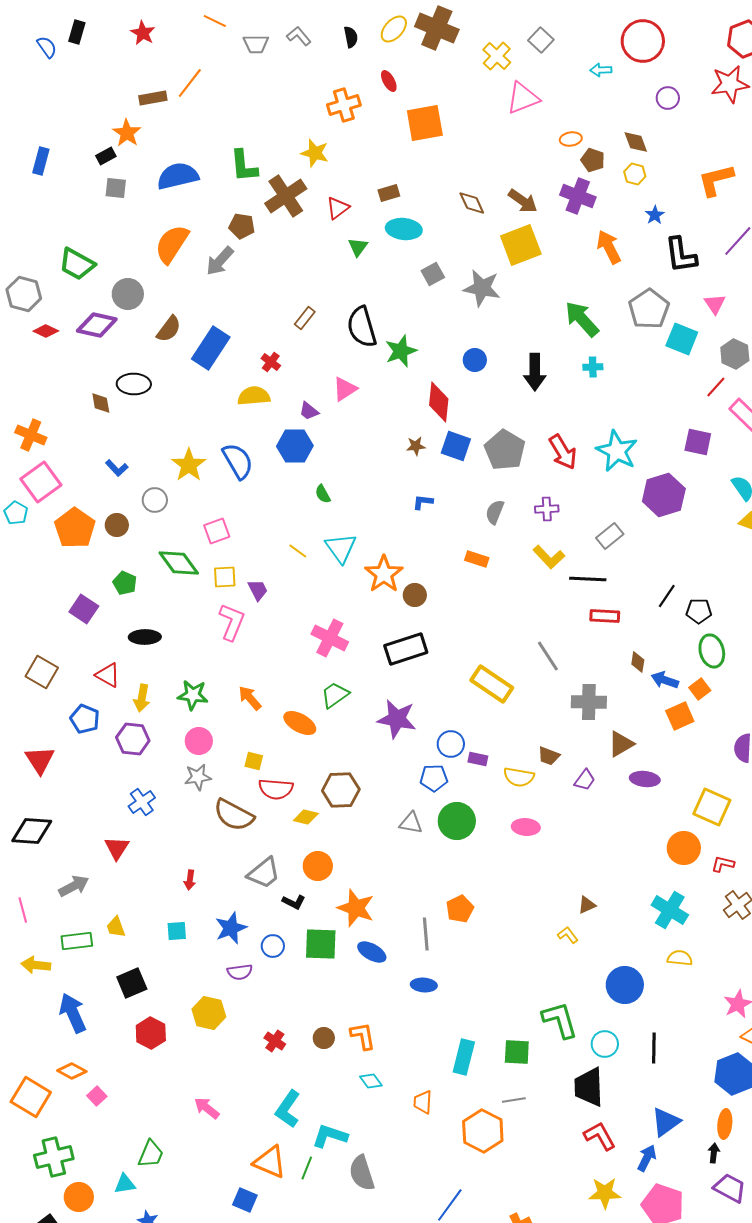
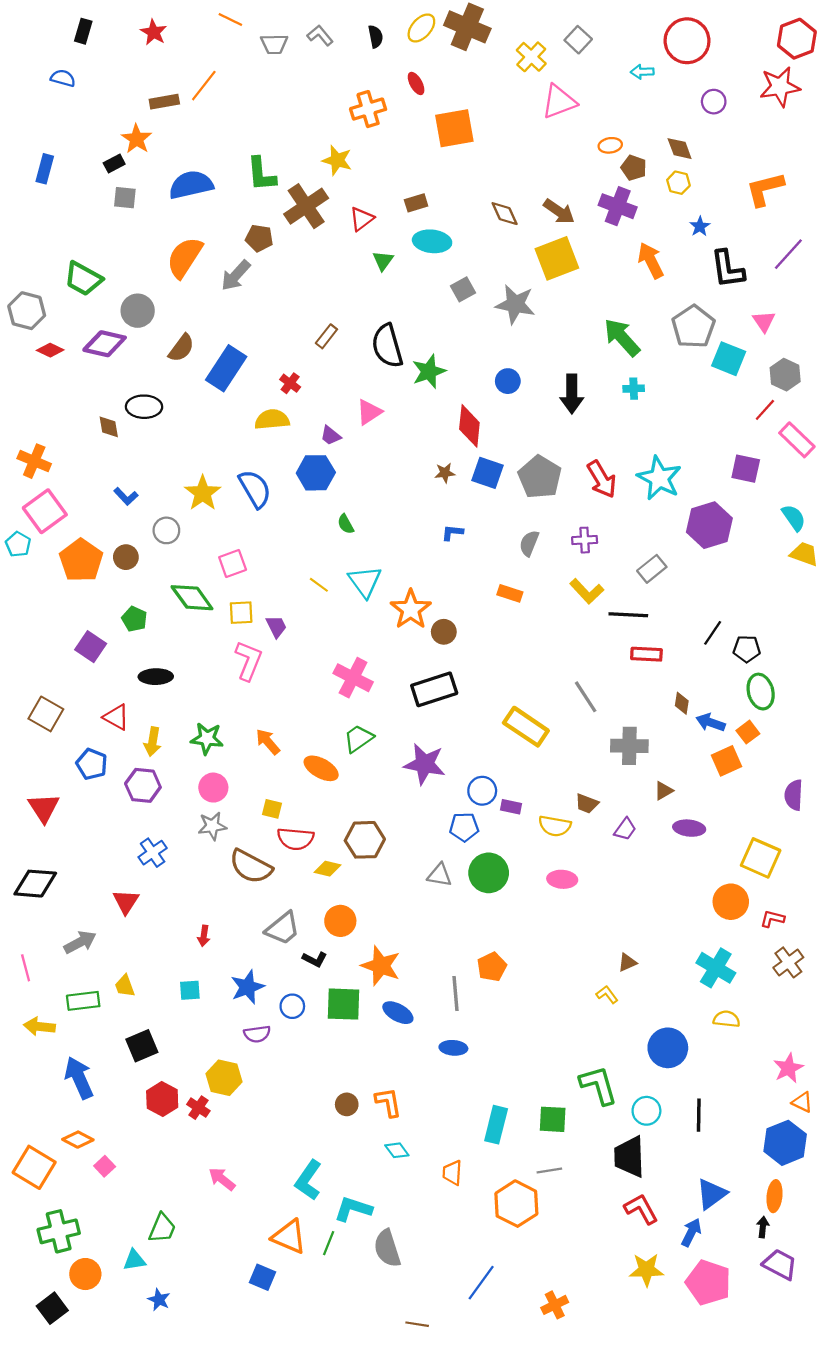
blue semicircle: (47, 47) -> (63, 78), moved, turned -40
brown triangle: (621, 744) -> (664, 791), size x0.7
red cross: (275, 1041) -> (198, 1108), moved

